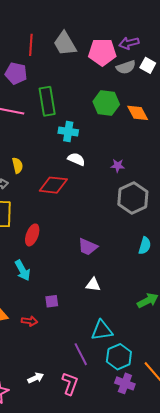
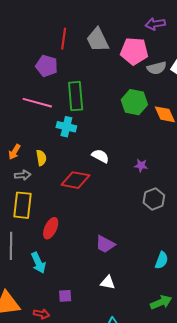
purple arrow: (129, 43) -> (155, 24), moved
cyan cross: (68, 131) -> (66, 127), moved
gray hexagon: (133, 198) -> (154, 199), size x0.7
cyan semicircle: (145, 246) -> (162, 260), moved

